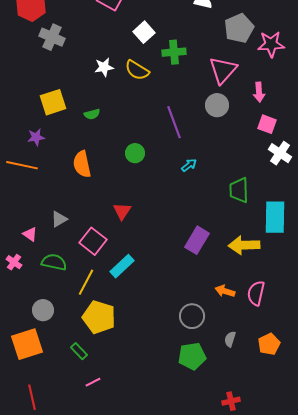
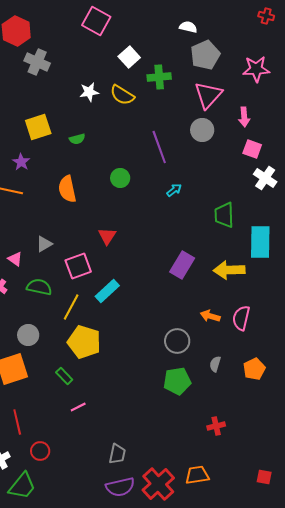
gray pentagon: (239, 28) -> (205, 55), moved
purple star: (36, 137) -> (21, 162), turned -30
pink square: (93, 241) -> (78, 266), turned 32

